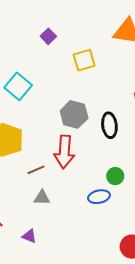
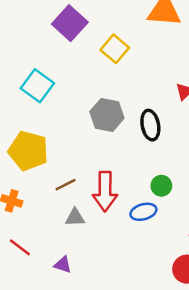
purple square: (48, 36) -> (70, 23), size x1.8
yellow square: (84, 60) -> (115, 49), turned -30
red arrow: (64, 152) -> (105, 191), moved

